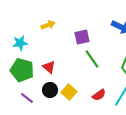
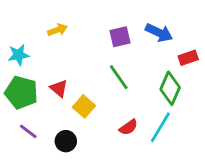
purple square: (82, 37) -> (120, 37), moved
black circle: (50, 90) -> (66, 141), moved
yellow square: (69, 92) -> (84, 106), moved

